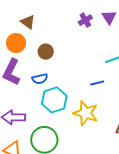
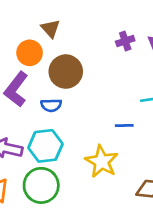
brown circle: (46, 52) -> (66, 72), size x1.6
cyan hexagon: (54, 100) -> (45, 146), moved

